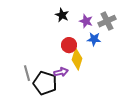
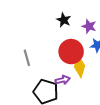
red circle: (69, 45) -> (71, 52), size x1.5
gray line: (27, 73) -> (27, 58), moved

